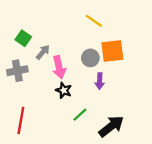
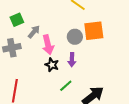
green square: (23, 38) -> (17, 20), turned 32
purple arrow: (100, 81) -> (72, 60), moved

